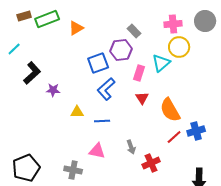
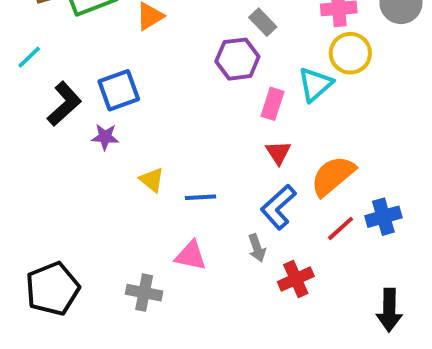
blue square: (98, 63) -> (119, 90), moved
blue L-shape: (106, 89) -> (278, 207), moved
orange semicircle: (170, 110) -> (333, 176), turned 80
yellow triangle: (77, 112) -> (152, 180), turned 40

